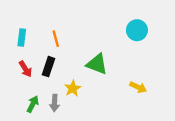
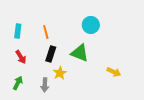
cyan circle: (137, 30) -> (91, 25), moved
black rectangle: (48, 67) -> (51, 54), moved
green arrow: (33, 104) -> (18, 83), moved

